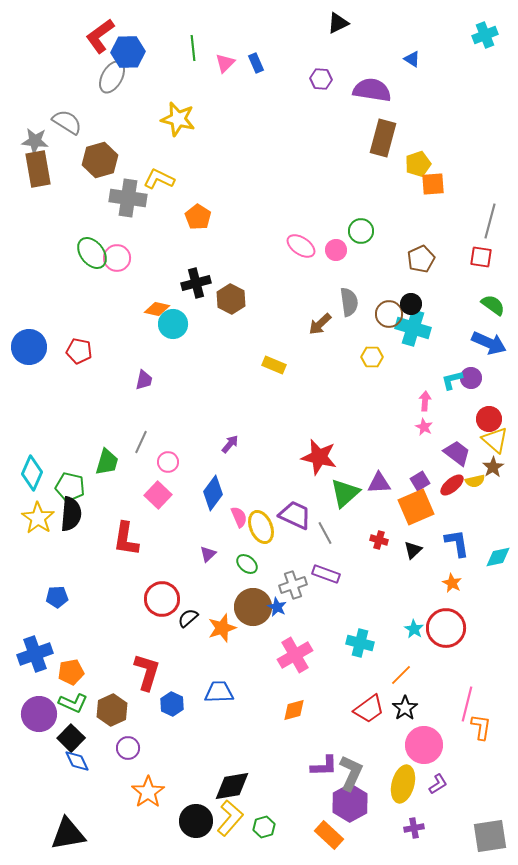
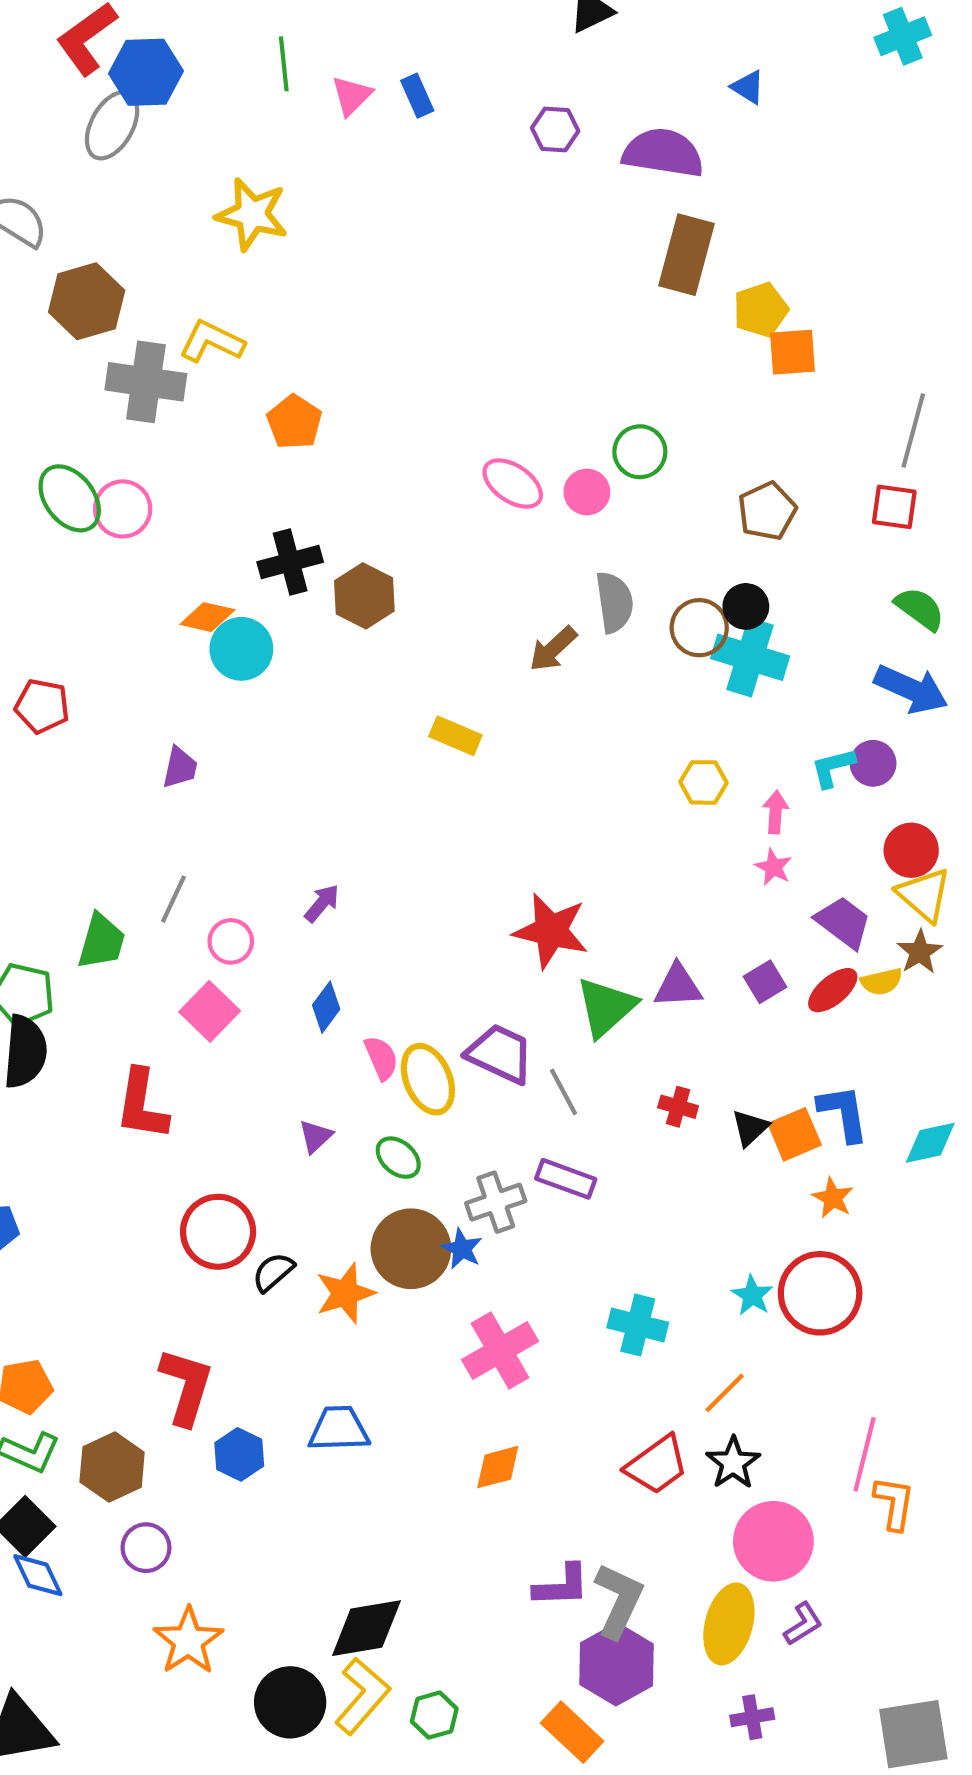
yellow hexagon: (372, 357) -> (703, 782), moved
purple arrow: (230, 444) -> (322, 903), moved
blue diamond: (213, 493) -> (326, 1007), size x0.7
orange square: (416, 507) -> (795, 1134), moved, size x0.7

